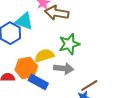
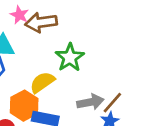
gray arrow: (64, 68) -> (90, 102), moved

